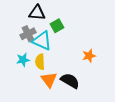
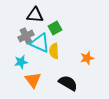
yellow semicircle: (40, 62) -> (54, 51), moved
orange triangle: (49, 80) -> (33, 80), moved

